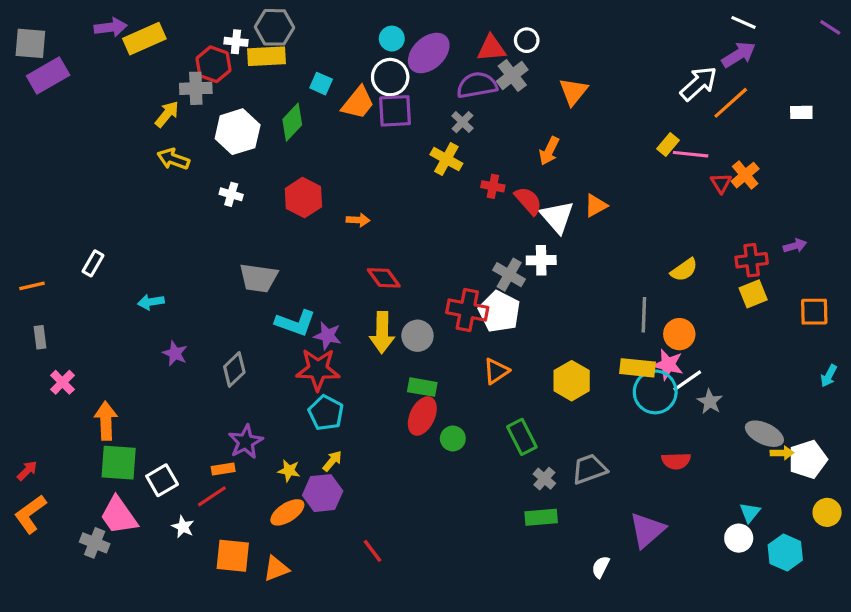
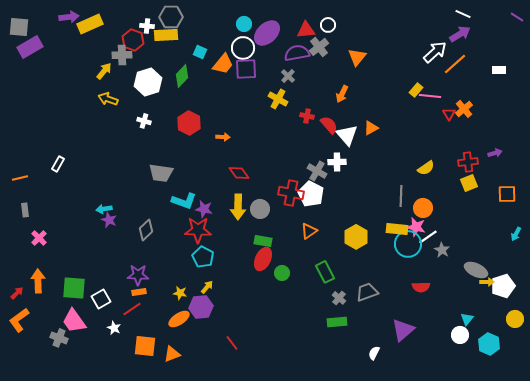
cyan arrow: (151, 302) -> (104, 209), moved
orange arrow: (106, 421) -> (38, 281), moved
purple star: (246, 442) -> (138, 275), moved, turned 30

